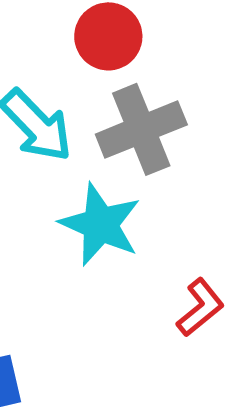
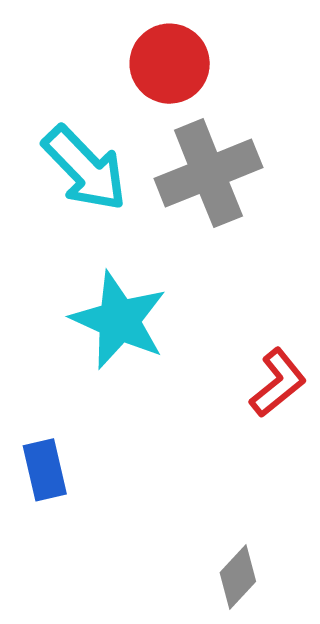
cyan star: (100, 224) -> (119, 320), moved

